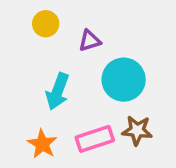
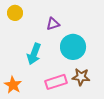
yellow circle: (46, 24) -> (15, 13), moved
orange star: (42, 144) -> (13, 85), moved

